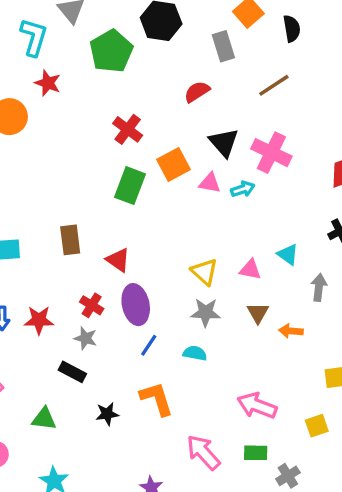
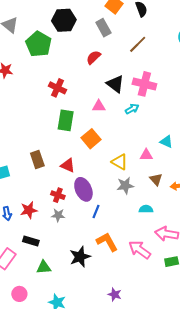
orange square: (173, 164) -> (91, 139), moved
pink triangle: (210, 183) -> (99, 106), moved
cyan semicircle: (195, 353) -> (146, 209), moved
black rectangle: (72, 372) -> (31, 241), moved
black star: (107, 414) -> (80, 257), size x1.5
pink arrow: (203, 452) -> (140, 250), moved

